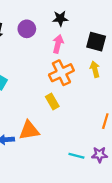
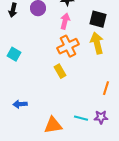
yellow arrow: (95, 69) -> (97, 43), size x1.5
orange triangle: (29, 130) -> (53, 125), moved

